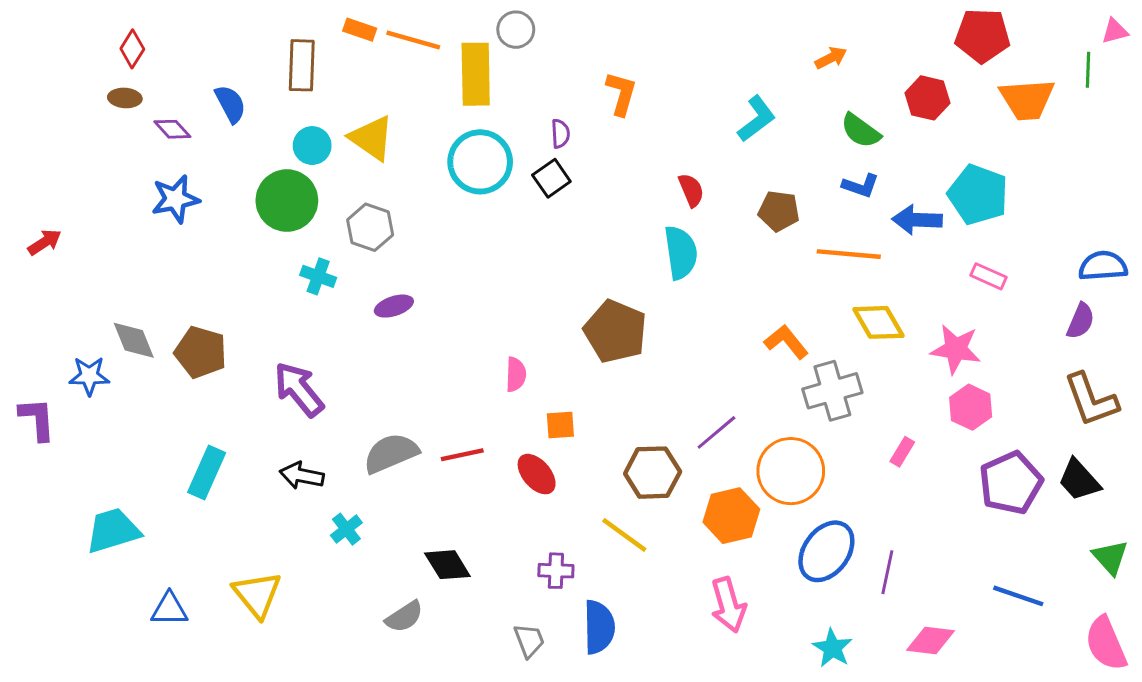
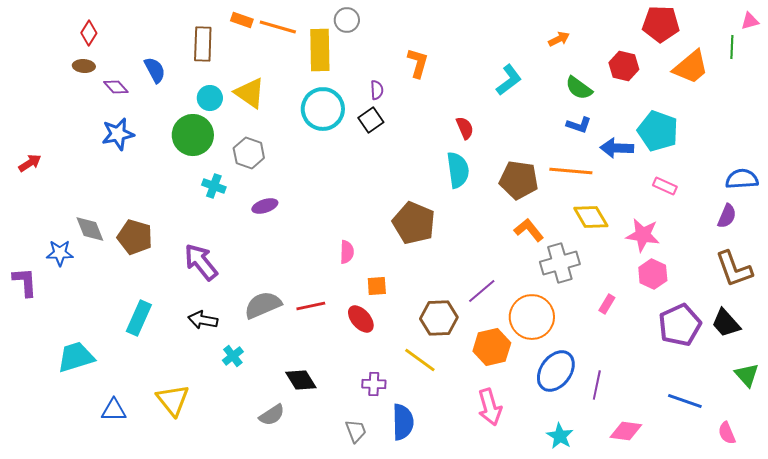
orange trapezoid: (1027, 99) -> (691, 67), turned -36
brown pentagon: (779, 211) -> (519, 180), moved, size x1.4
pink semicircle: (1106, 643) -> (727, 433), moved, size x0.6

